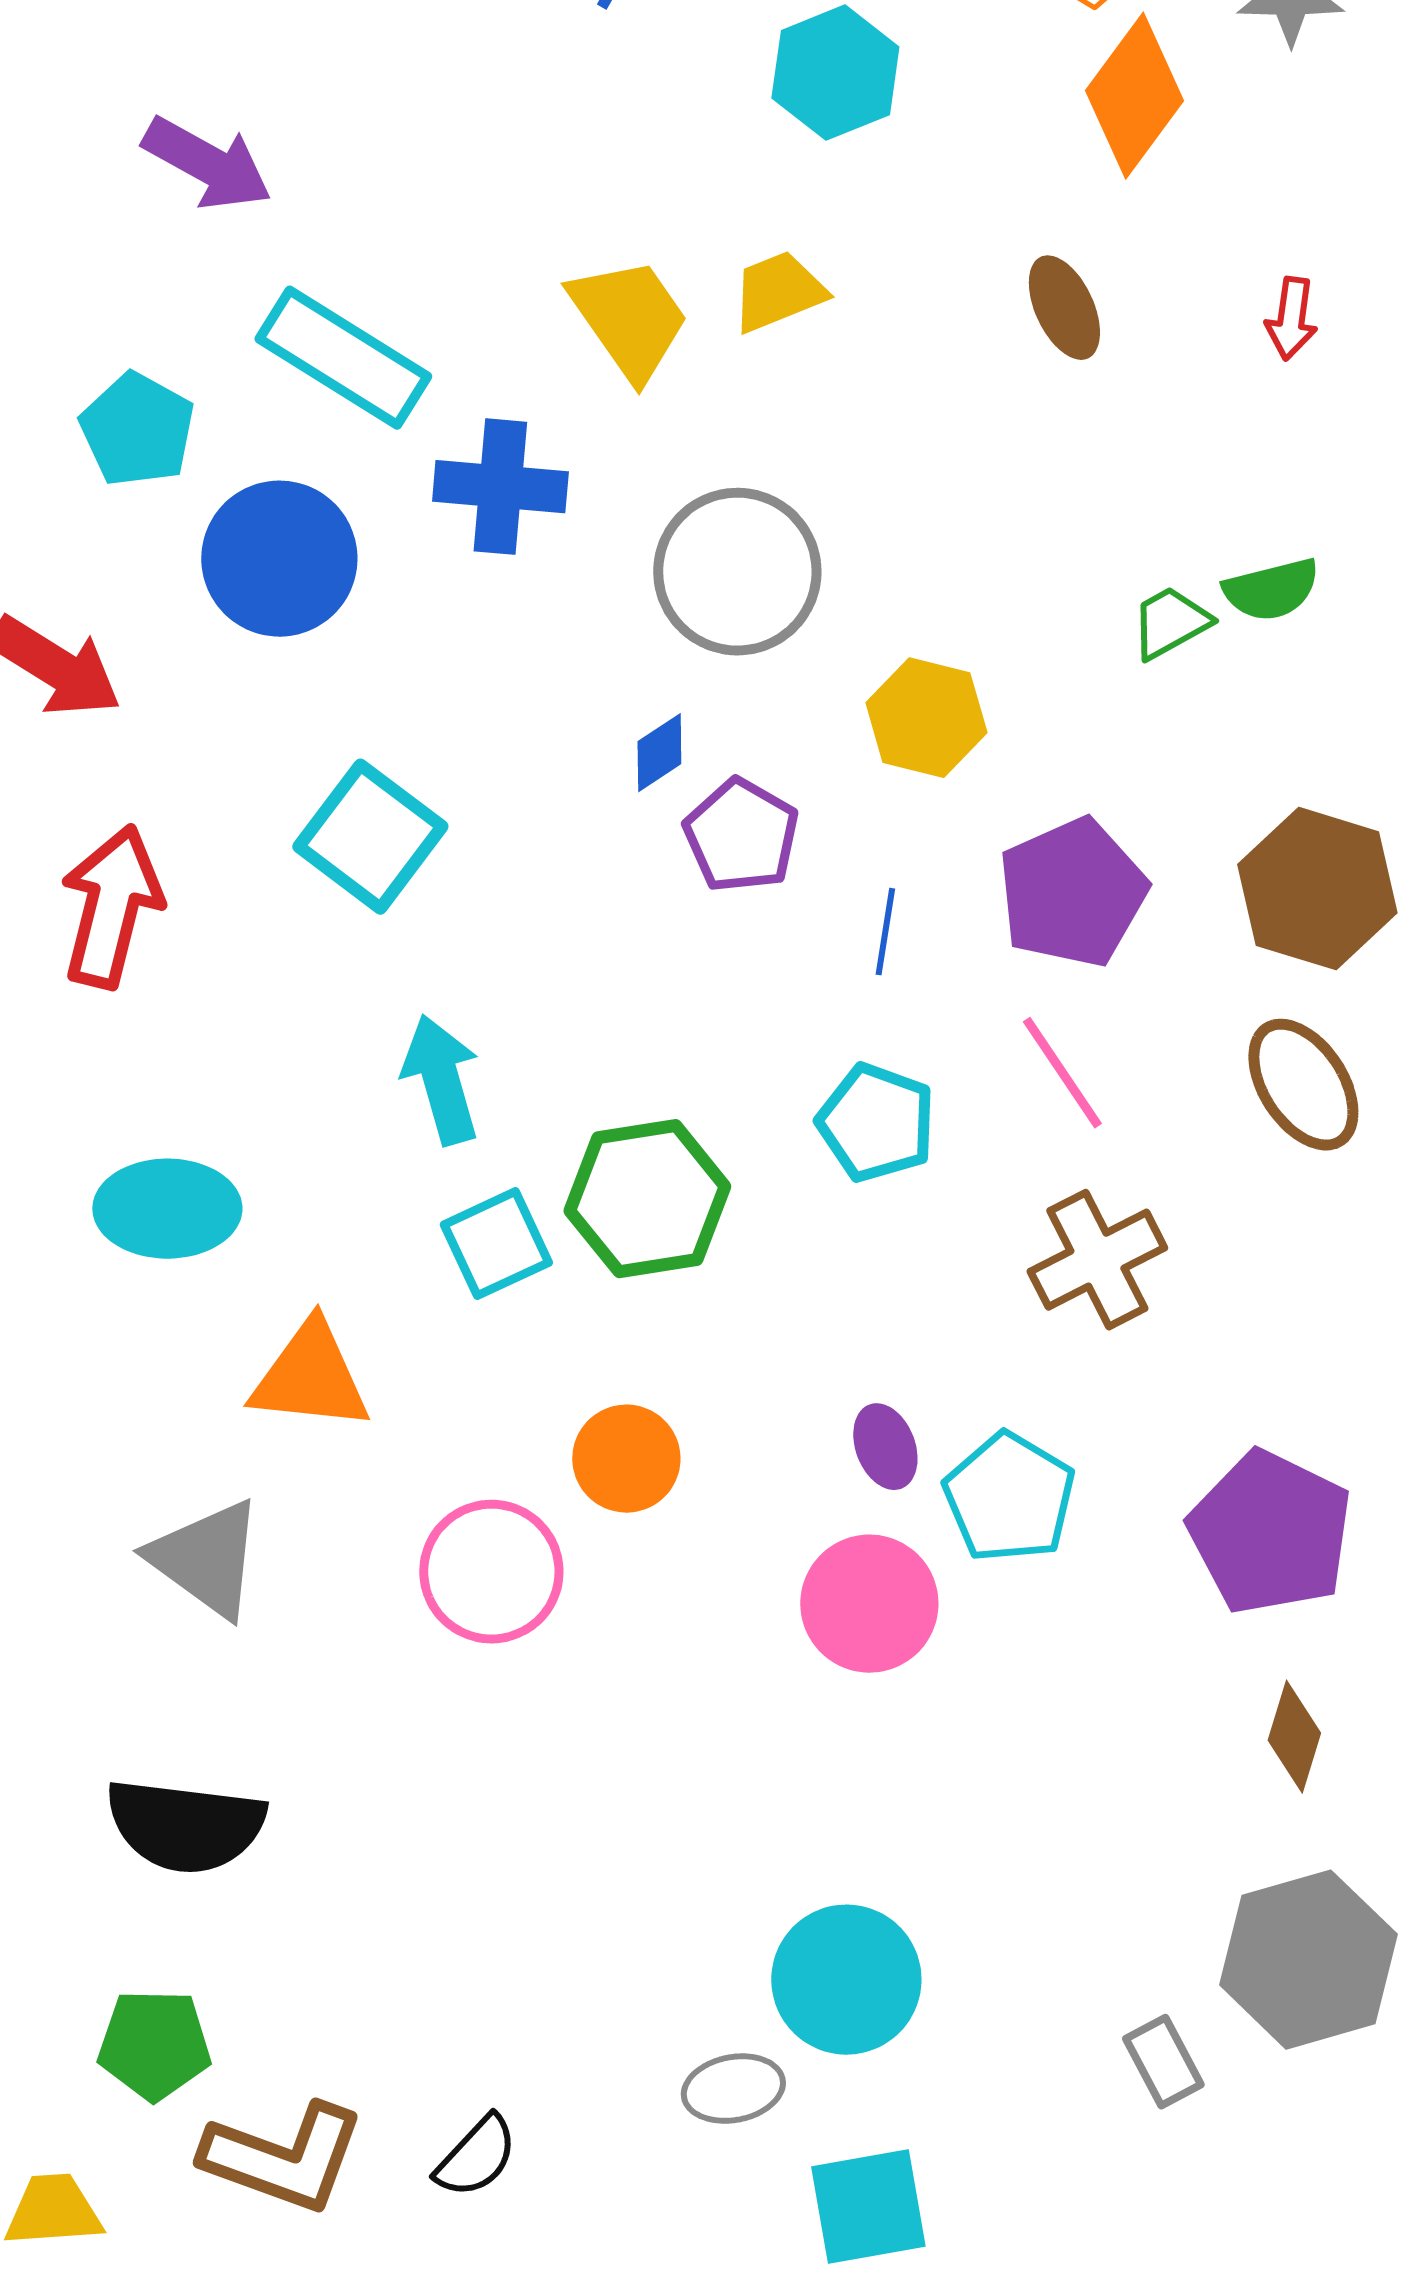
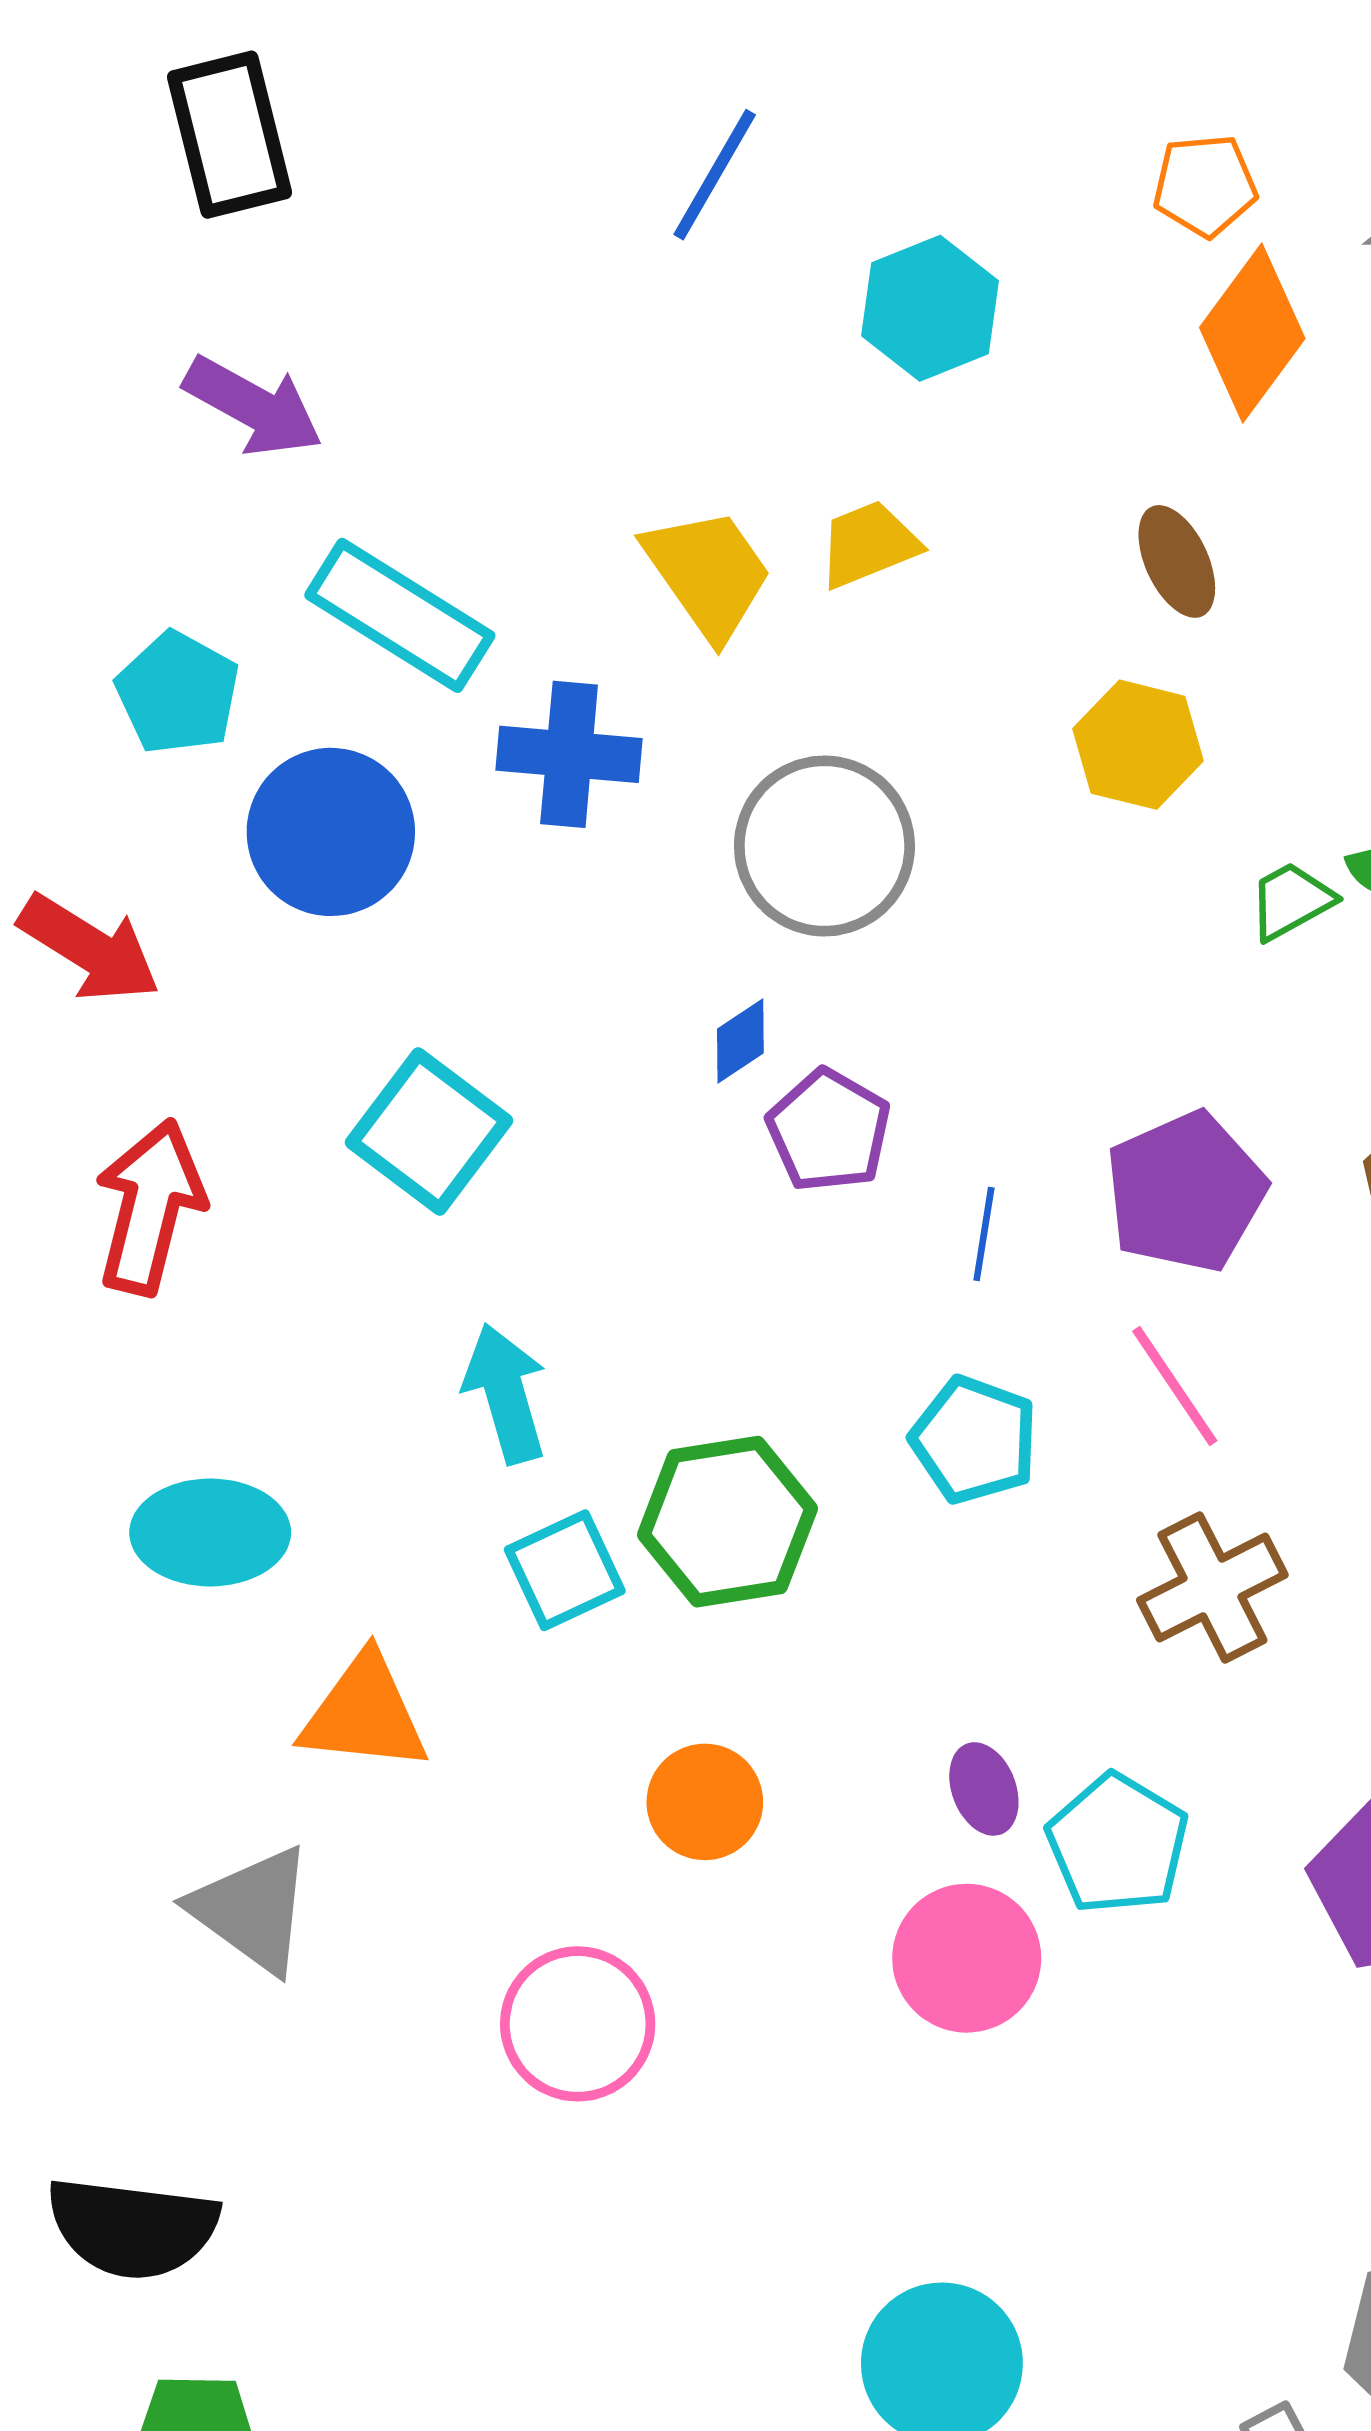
yellow hexagon: (926, 718) -> (1138, 745), moved
pink circle: (491, 1572) -> (578, 2024), moved
black semicircle: (185, 1826) -> (133, 2228), moved

